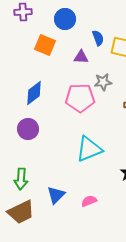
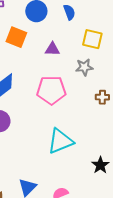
blue semicircle: (98, 38) -> (69, 12), moved
gray star: (103, 82) -> (84, 67), moved

